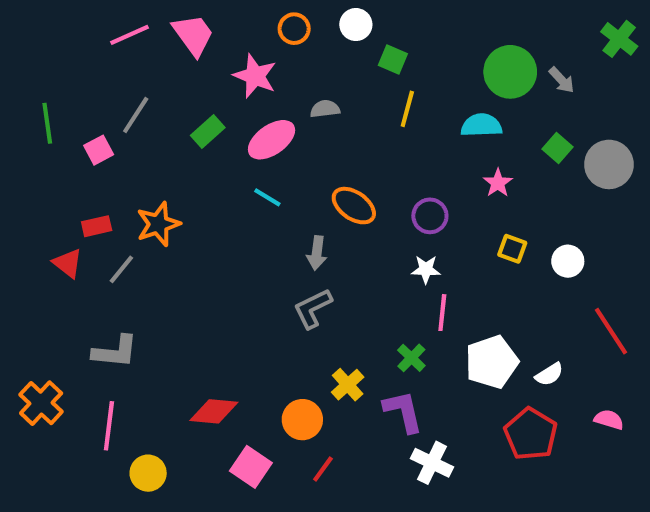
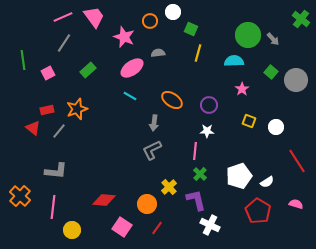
orange circle: (294, 29) -> (150, 21), moved
gray line: (136, 115) -> (64, 43), moved
green rectangle: (208, 132) -> (88, 70), moved
pink line: (442, 313) -> (195, 151), moved

